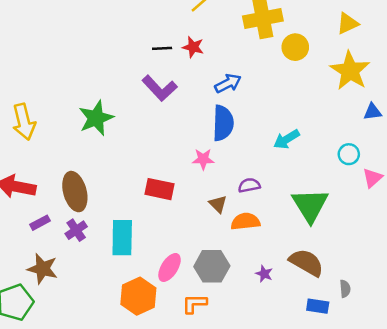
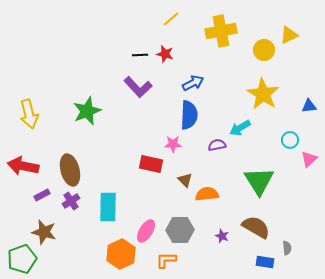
yellow circle: (295, 47) -> (264, 50), moved
yellow star: (350, 71) -> (263, 94), moved
purple semicircle: (249, 185) -> (217, 145), moved
red rectangle: (160, 189) -> (151, 164), moved

